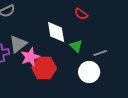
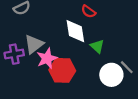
red semicircle: (81, 14) -> (88, 11), moved
gray line: (100, 53) -> (127, 67), moved, turned 64

